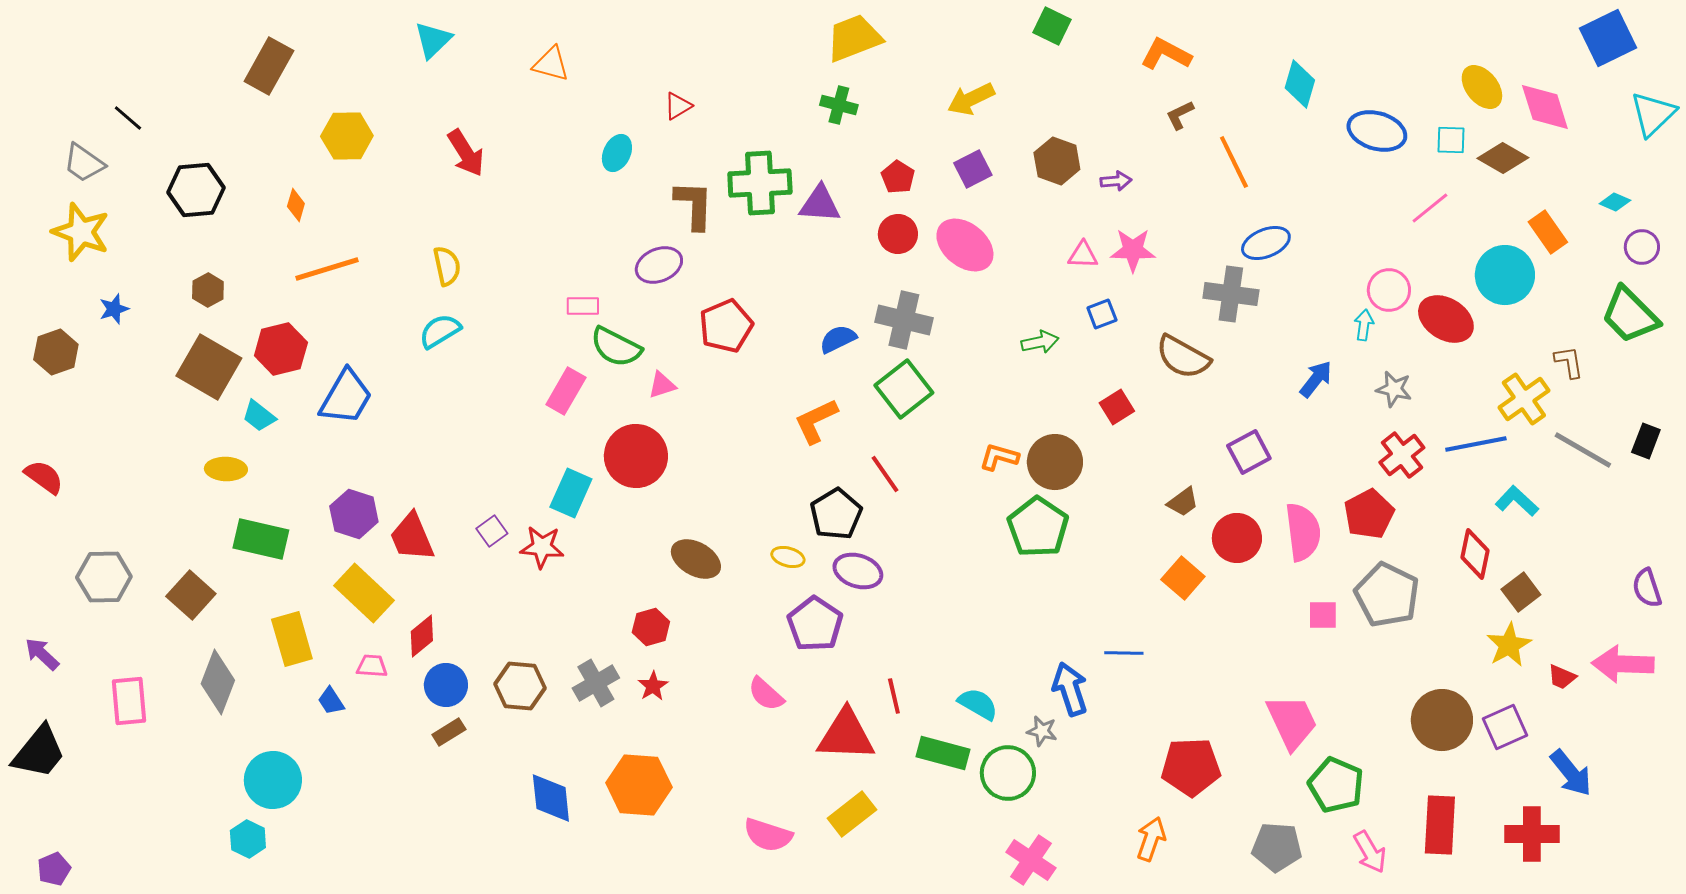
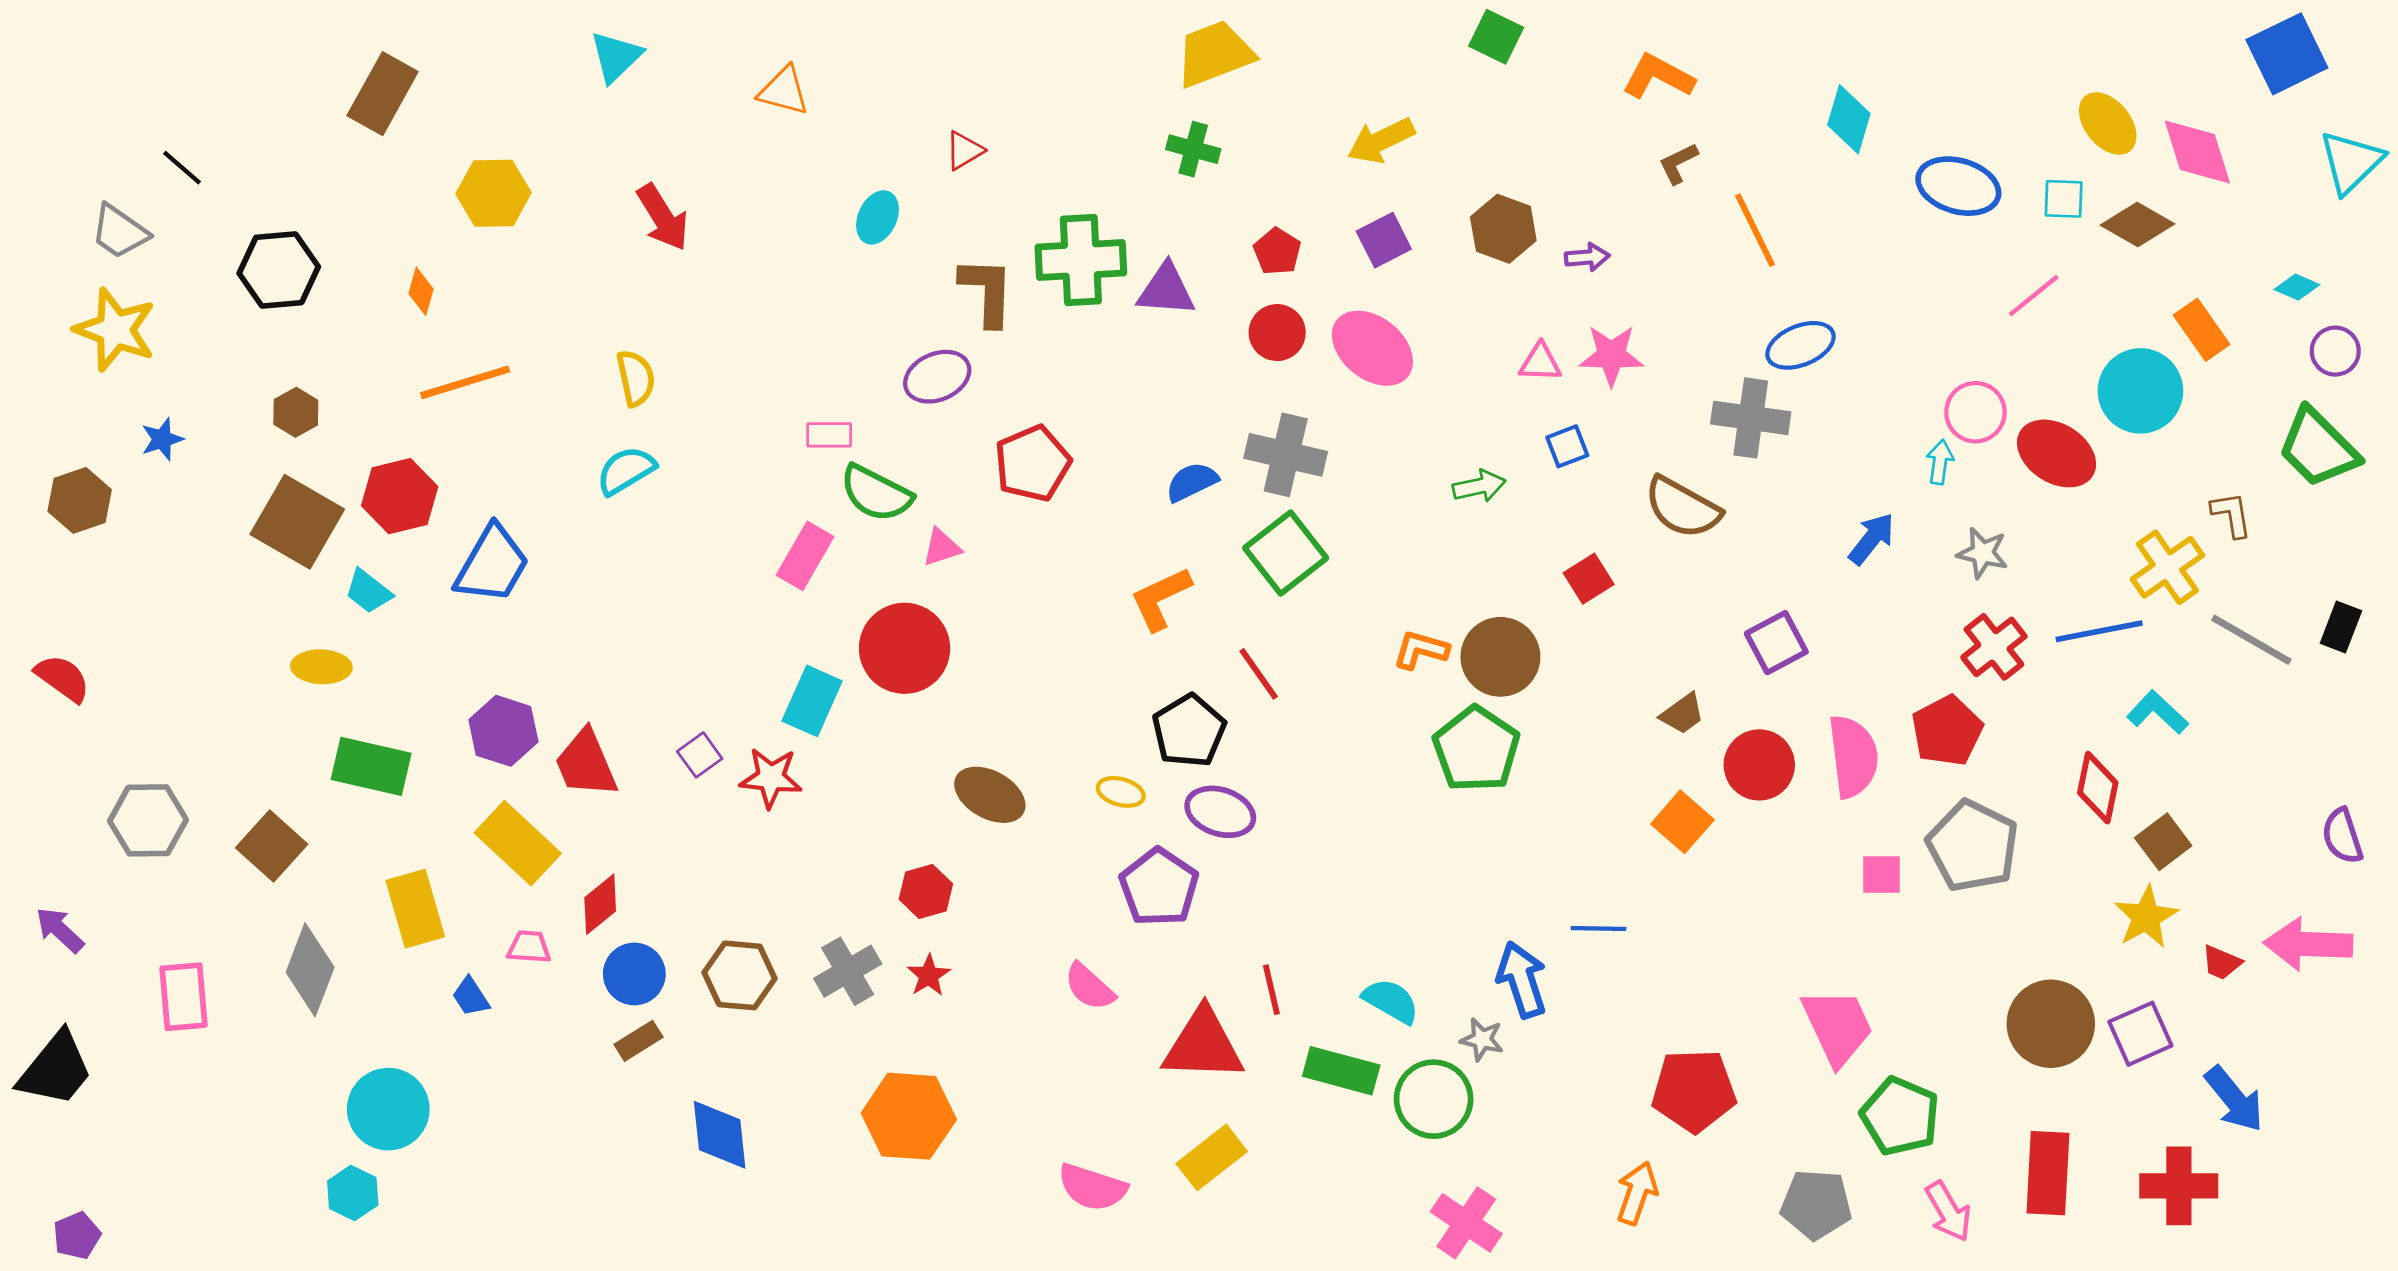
blue diamond: (551, 798) -> (720, 1135), moved

